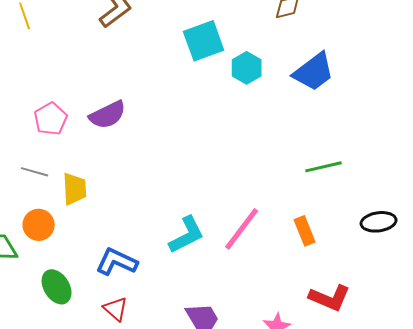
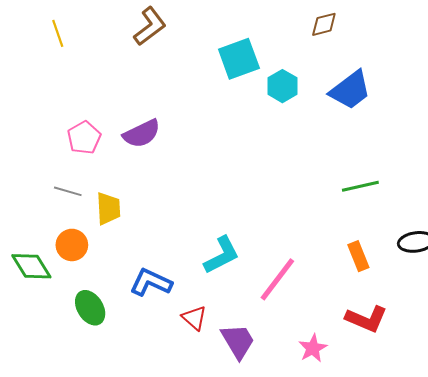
pink line: (242, 229) -> (277, 279), moved
orange rectangle: (305, 231) -> (358, 256), moved
red triangle: (116, 309) -> (194, 318), moved

